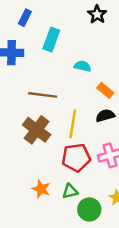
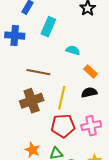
brown cross: (37, 130) -> (32, 101), turned 30

